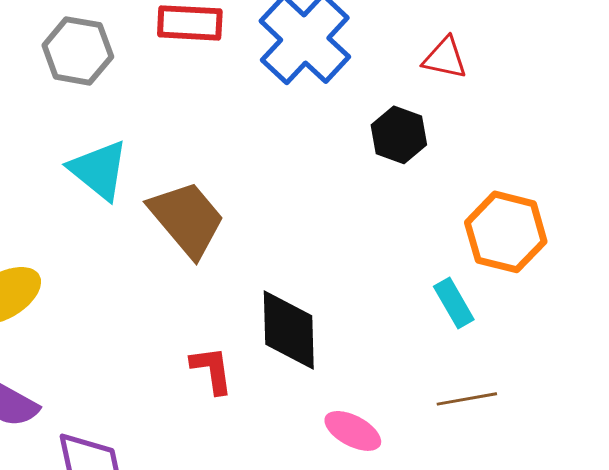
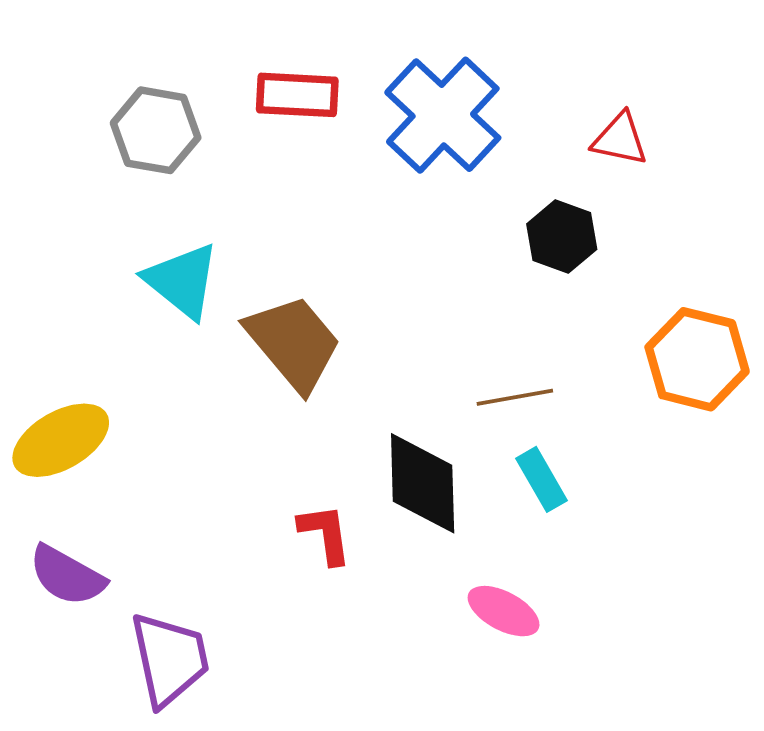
cyan rectangle: (454, 303) -> (541, 479), moved
brown line: (467, 399) -> (515, 397), moved

